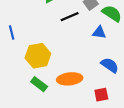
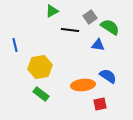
black line: (70, 17) -> (70, 30), turned 30
orange ellipse: (70, 79) -> (83, 85), moved

